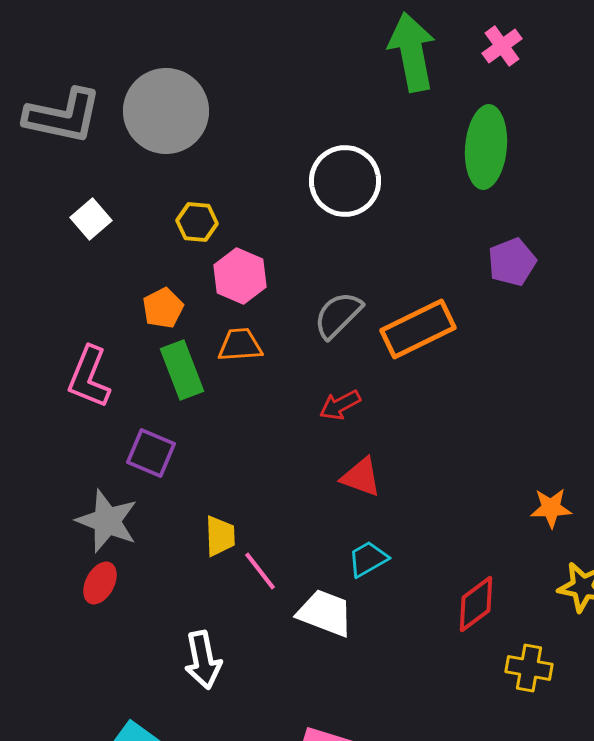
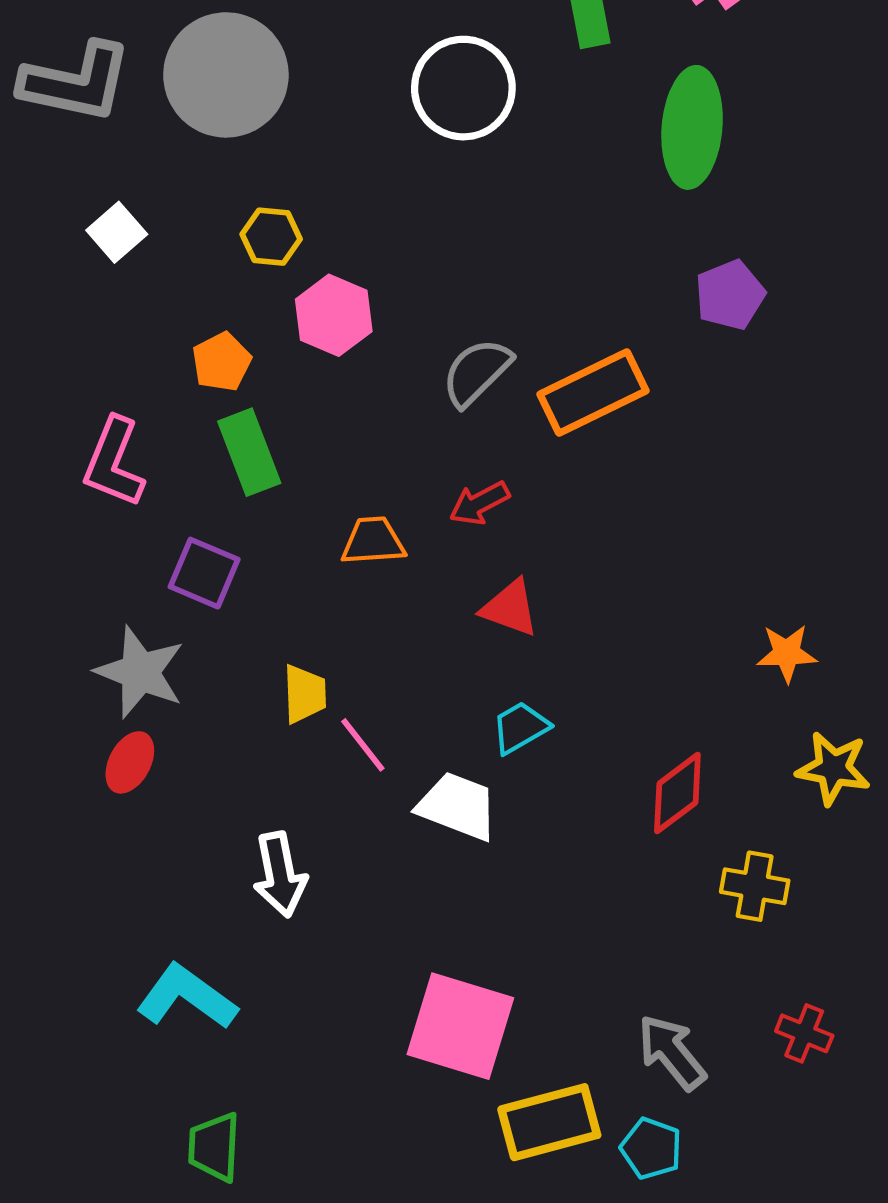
white circle: (345, 181) -> (463, 88), moved
orange trapezoid: (240, 345) -> (373, 541), moved

